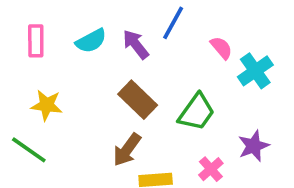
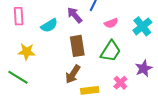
cyan semicircle: (91, 41) -> (49, 25), moved
pink semicircle: (221, 48) -> (111, 23), moved, turned 112
brown rectangle: (138, 100) -> (77, 46), turned 40

